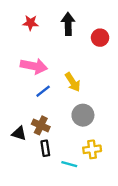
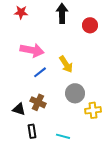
red star: (30, 23) -> (21, 12), moved
black rectangle: (45, 148) -> (32, 131), moved
yellow cross: (92, 149) -> (93, 110), moved

